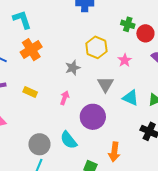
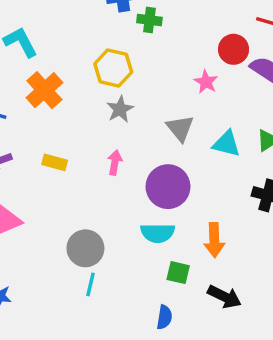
green cross: (128, 24) -> (149, 20), moved
red circle: (145, 33) -> (234, 49), moved
yellow hexagon: (96, 47) -> (113, 68), moved
cyan semicircle: (69, 140) -> (158, 233), moved, turned -42

